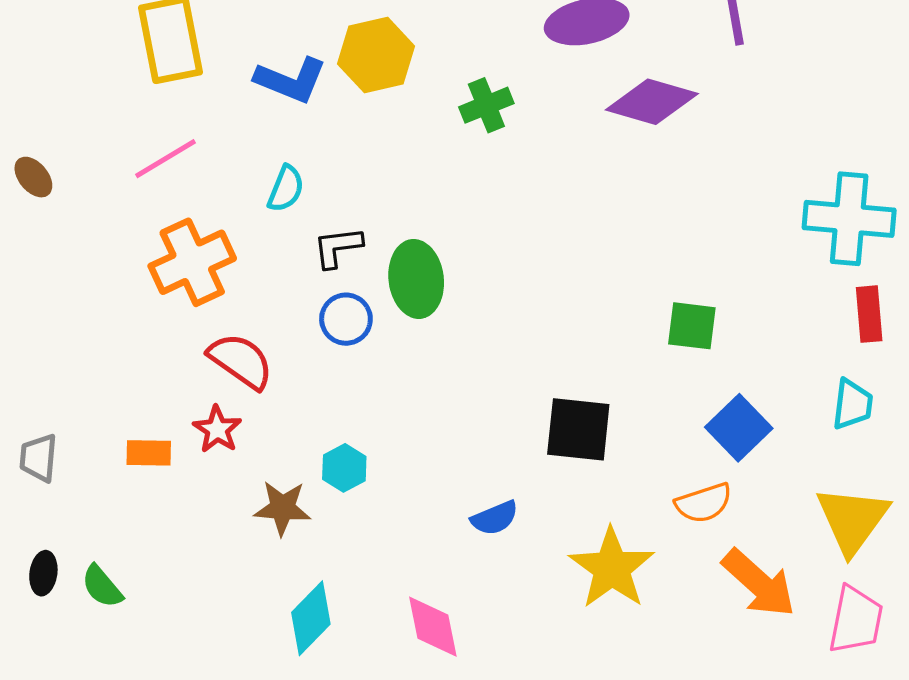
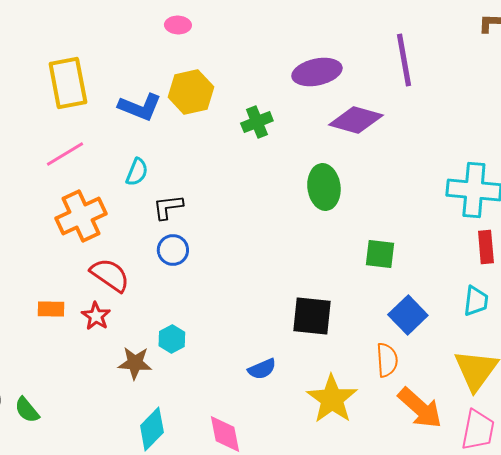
green ellipse: (416, 279) -> (324, 187), moved
orange rectangle: (149, 453) -> (51, 309), moved
orange semicircle: (704, 503) -> (387, 360), turned -76

